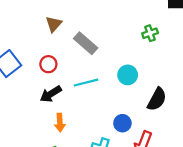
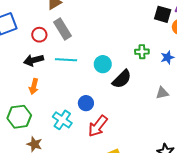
green cross: (150, 33) -> (142, 52), moved
gray rectangle: (86, 43) -> (62, 29), moved
black semicircle: (157, 99) -> (122, 79), moved

